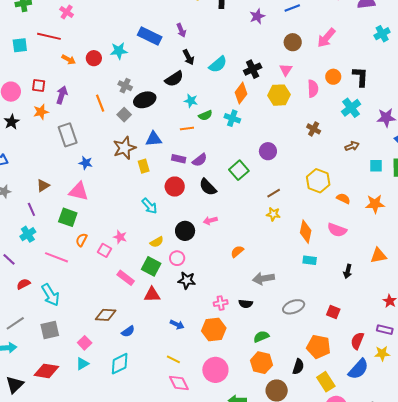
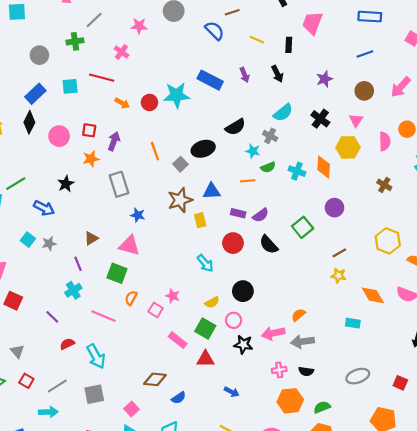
purple star: (257, 16) -> (324, 79), moved
cyan star: (119, 51) -> (177, 95), size x1.4
black arrow: (189, 57) -> (277, 74), moved
black cross: (253, 69) -> (320, 119), turned -30
gray cross: (125, 86) -> (270, 136), moved
orange diamond: (241, 93) -> (324, 167), moved, turned -35
black star: (12, 122) -> (66, 184), moved
pink arrow: (210, 220) -> (273, 333), moved, size x1.5
orange diamond: (306, 232) -> (373, 295), turned -45
cyan rectangle: (310, 260) -> (353, 323), moved
gray arrow: (263, 278) -> (303, 342), moved
orange hexagon: (214, 329) -> (290, 401), moved

